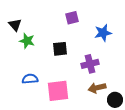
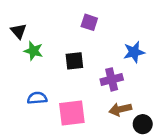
purple square: (72, 18) -> (89, 22), turned 32
blue star: (103, 33) -> (134, 52), moved

